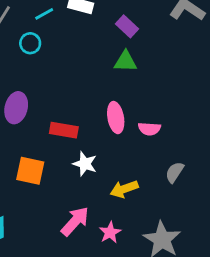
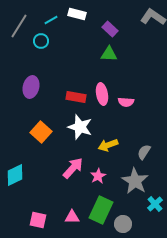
red rectangle: (64, 130) -> (76, 97), moved
white star: (85, 164) -> (80, 127), size x1.4
orange square: (30, 171) -> (41, 132), turned 30
gray semicircle: (175, 172) -> (144, 152), moved

